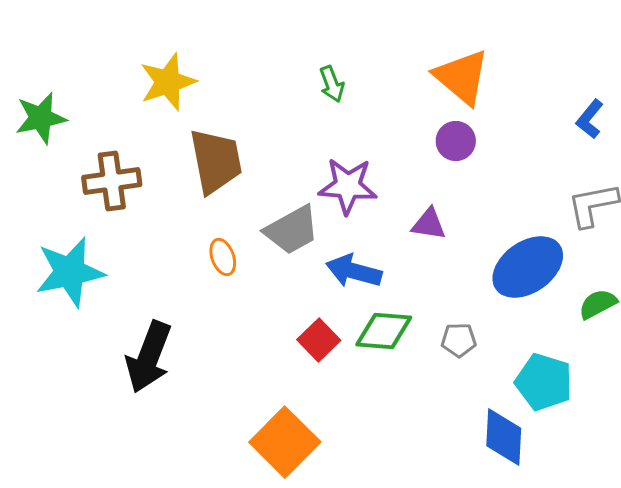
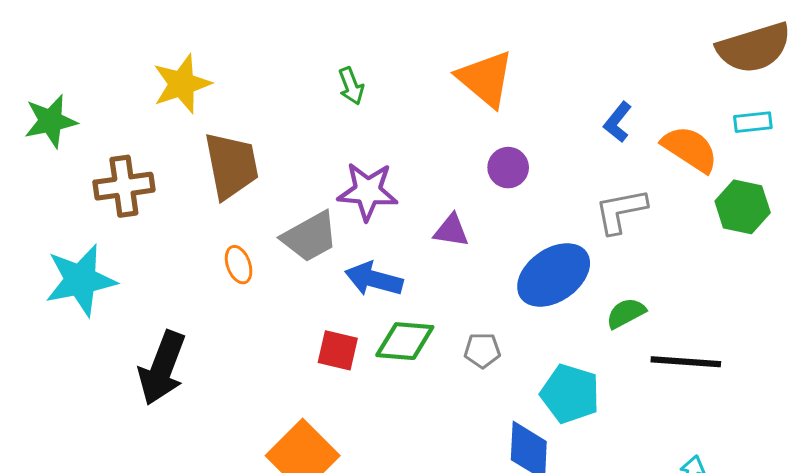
purple circle: (456, 141) -> (508, 168), moved
red square: (319, 340) -> (338, 350), turned -33

